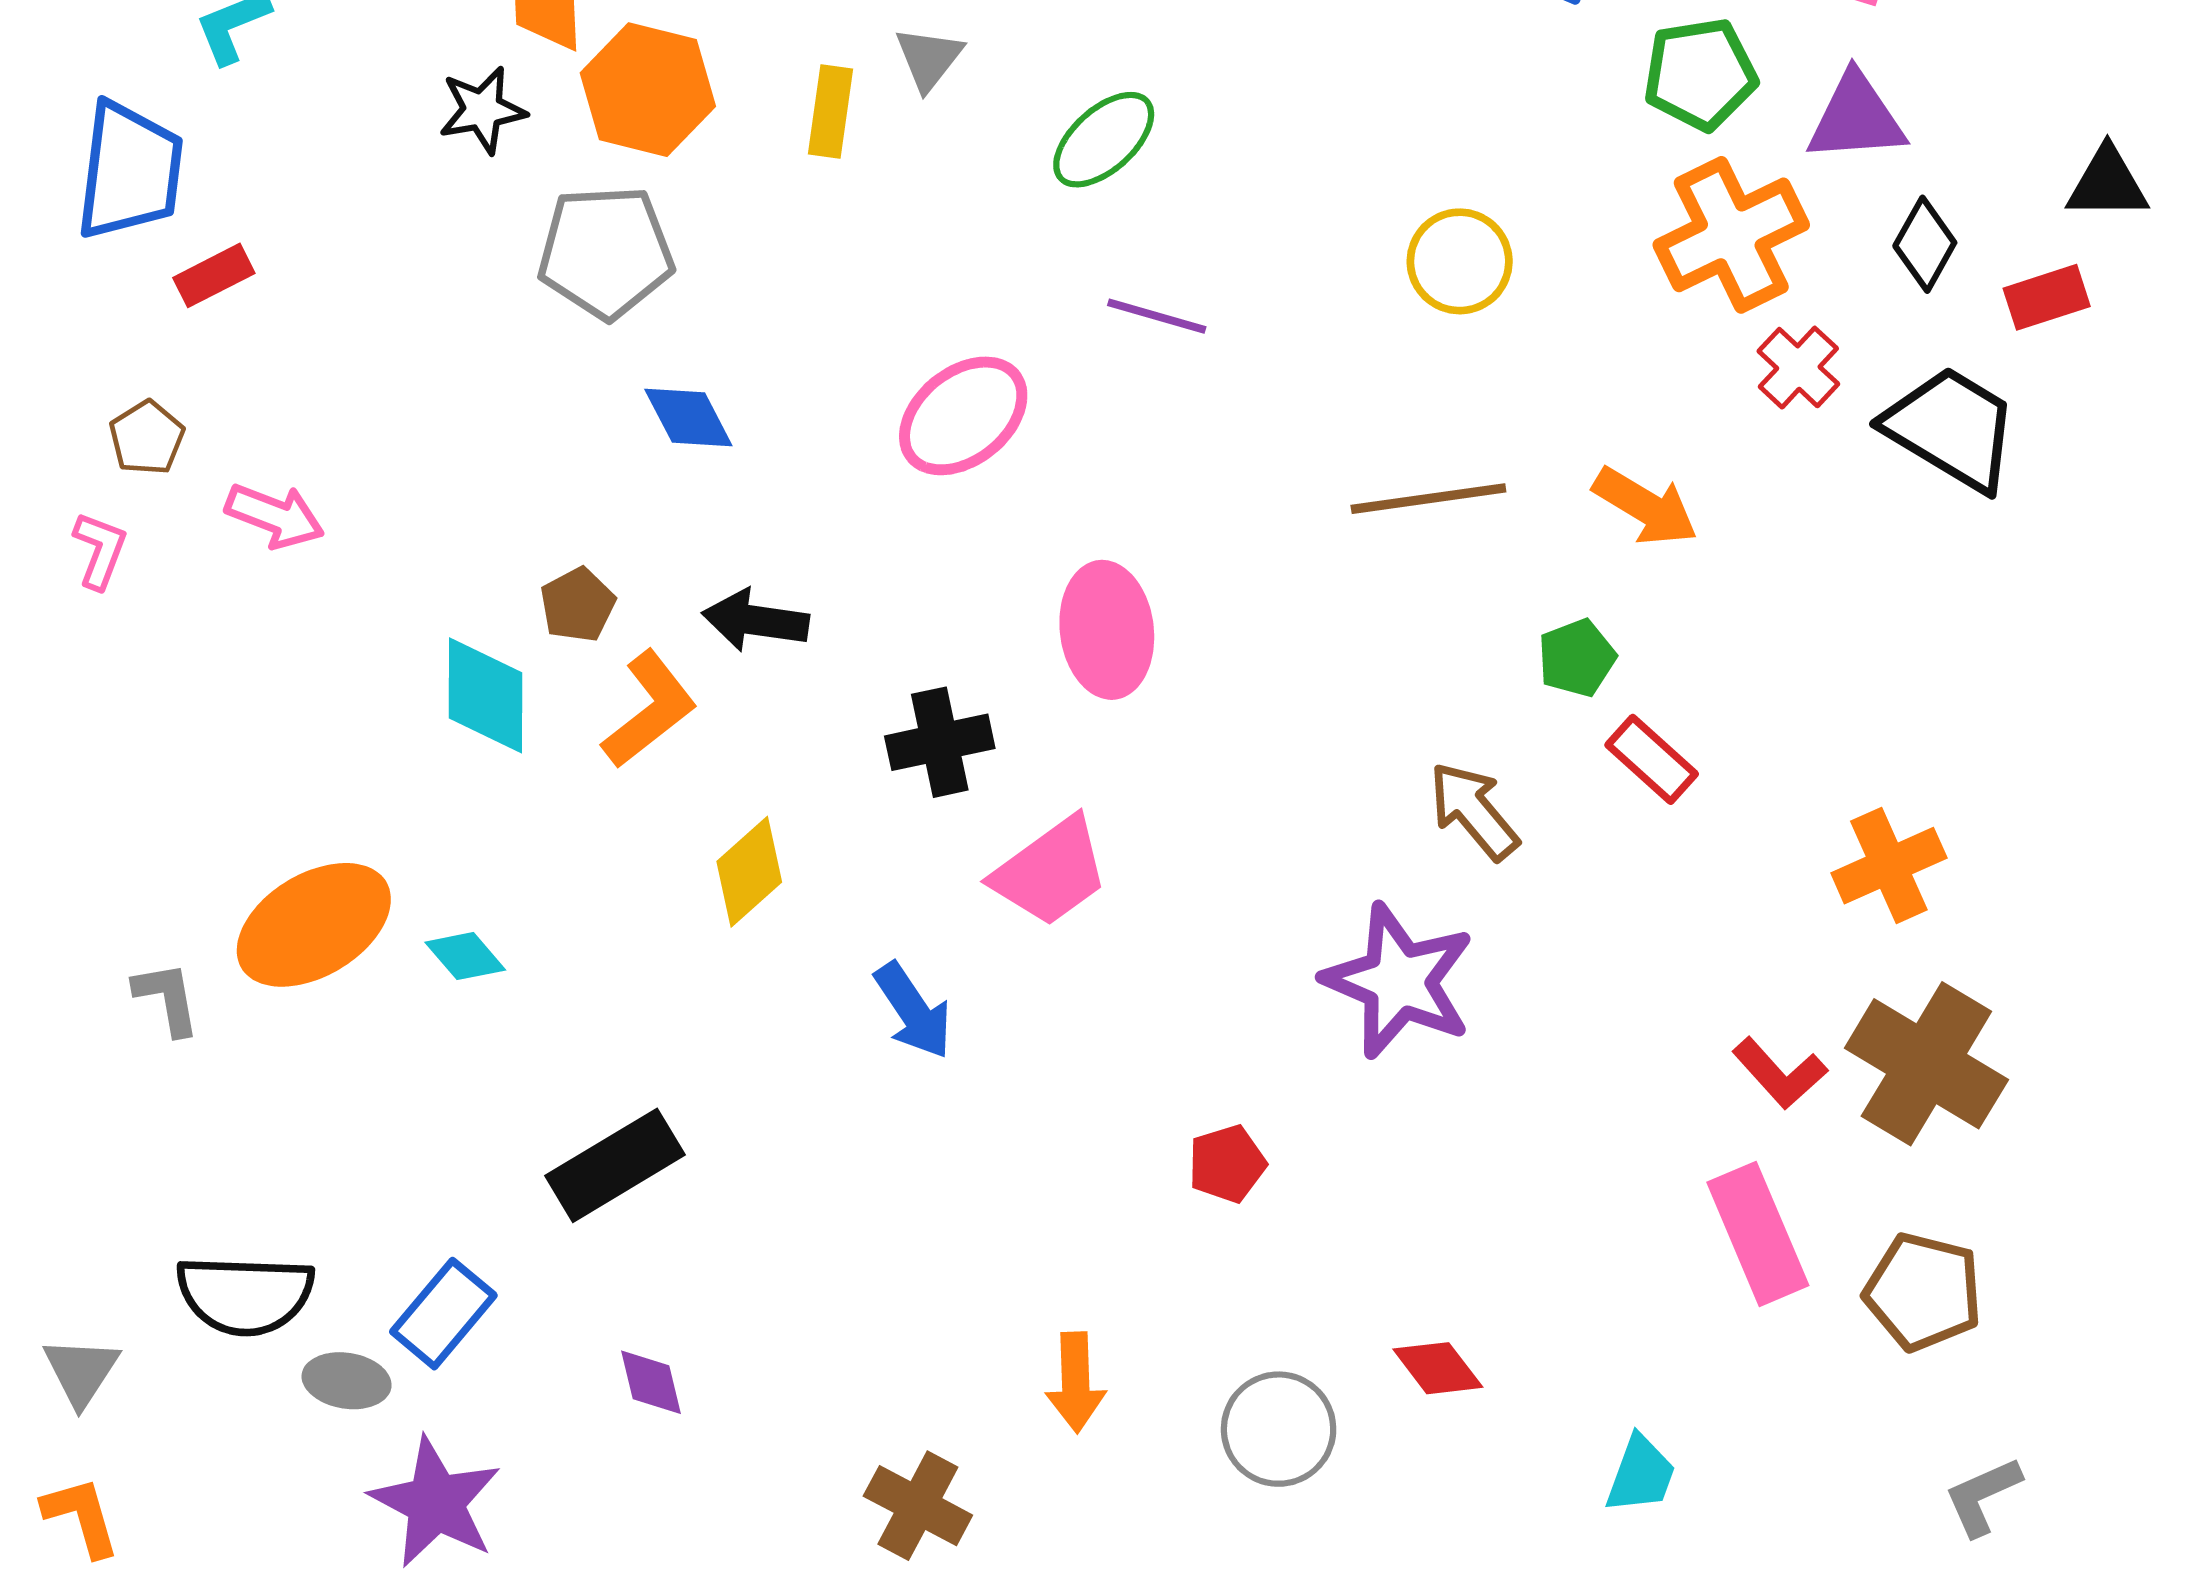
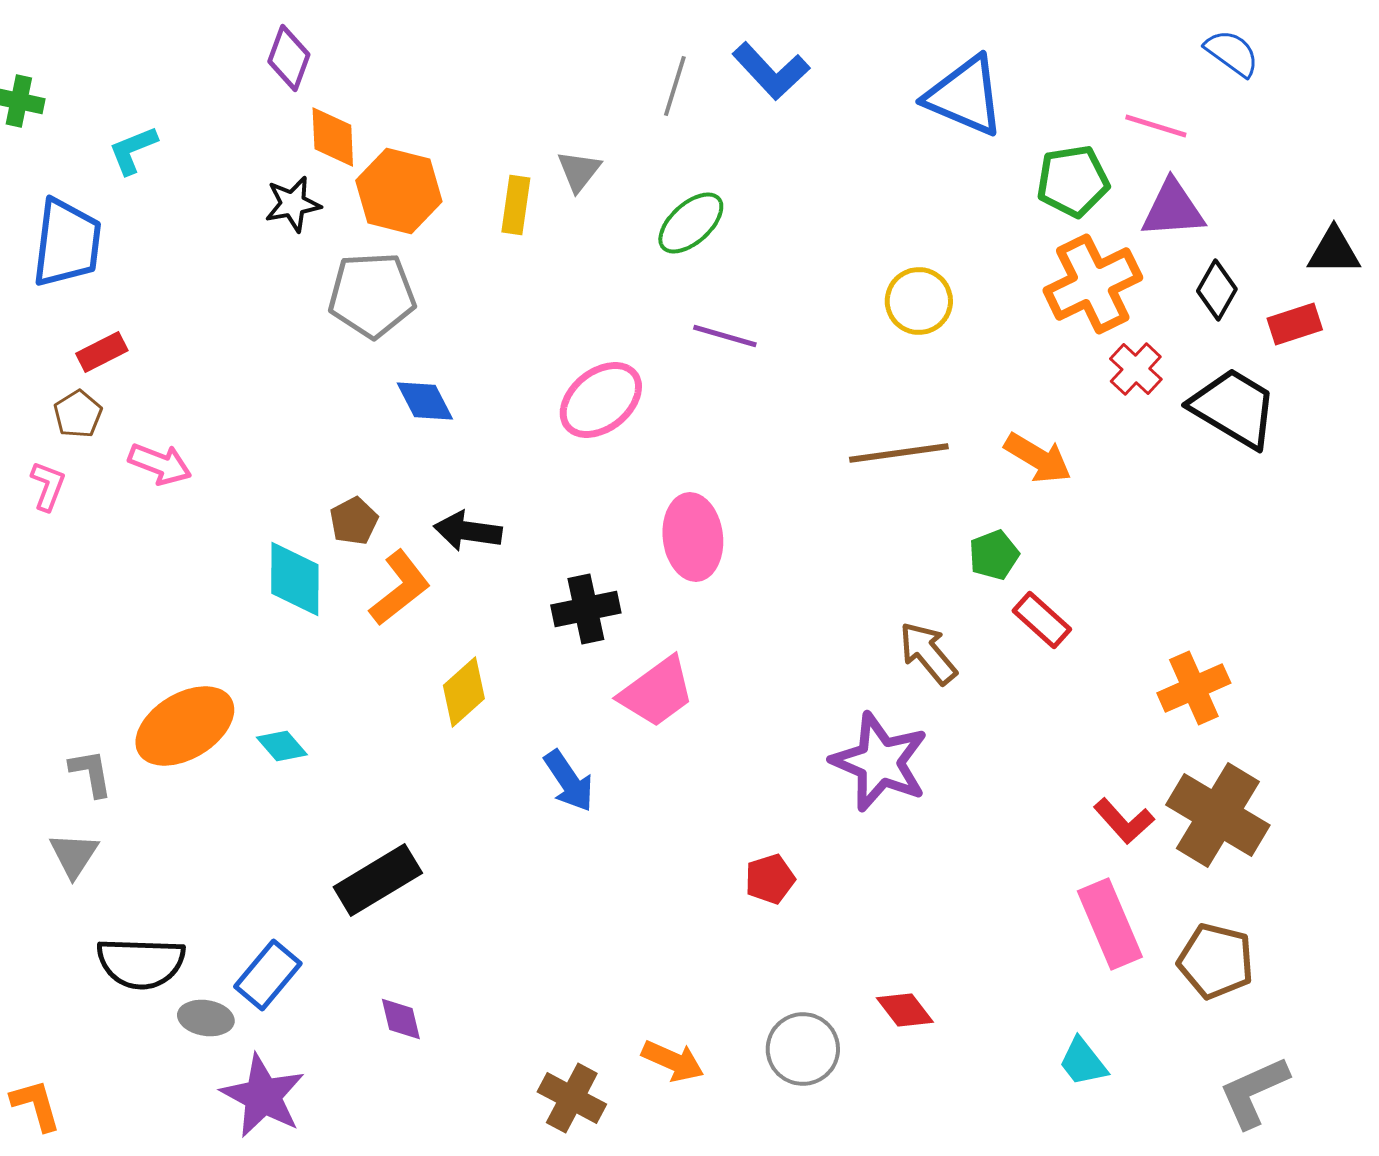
red rectangle: (214, 275) -> (102, 352), moved
gray triangle: (81, 1371) -> (74, 855), moved
orange arrow: (1076, 1382) -> (673, 1061), moved, turned -64
cyan trapezoid: (1641, 1474) -> (1083, 1062), moved, turned 122
gray L-shape: (1983, 1496) -> (1254, 1092), size x1.4

